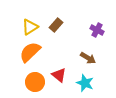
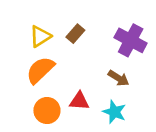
purple cross: (97, 30) -> (131, 40), size x1.6
red triangle: (59, 75) -> (79, 101), turned -35

